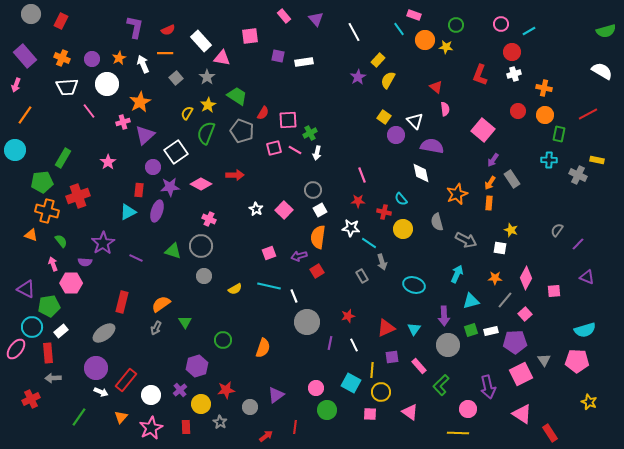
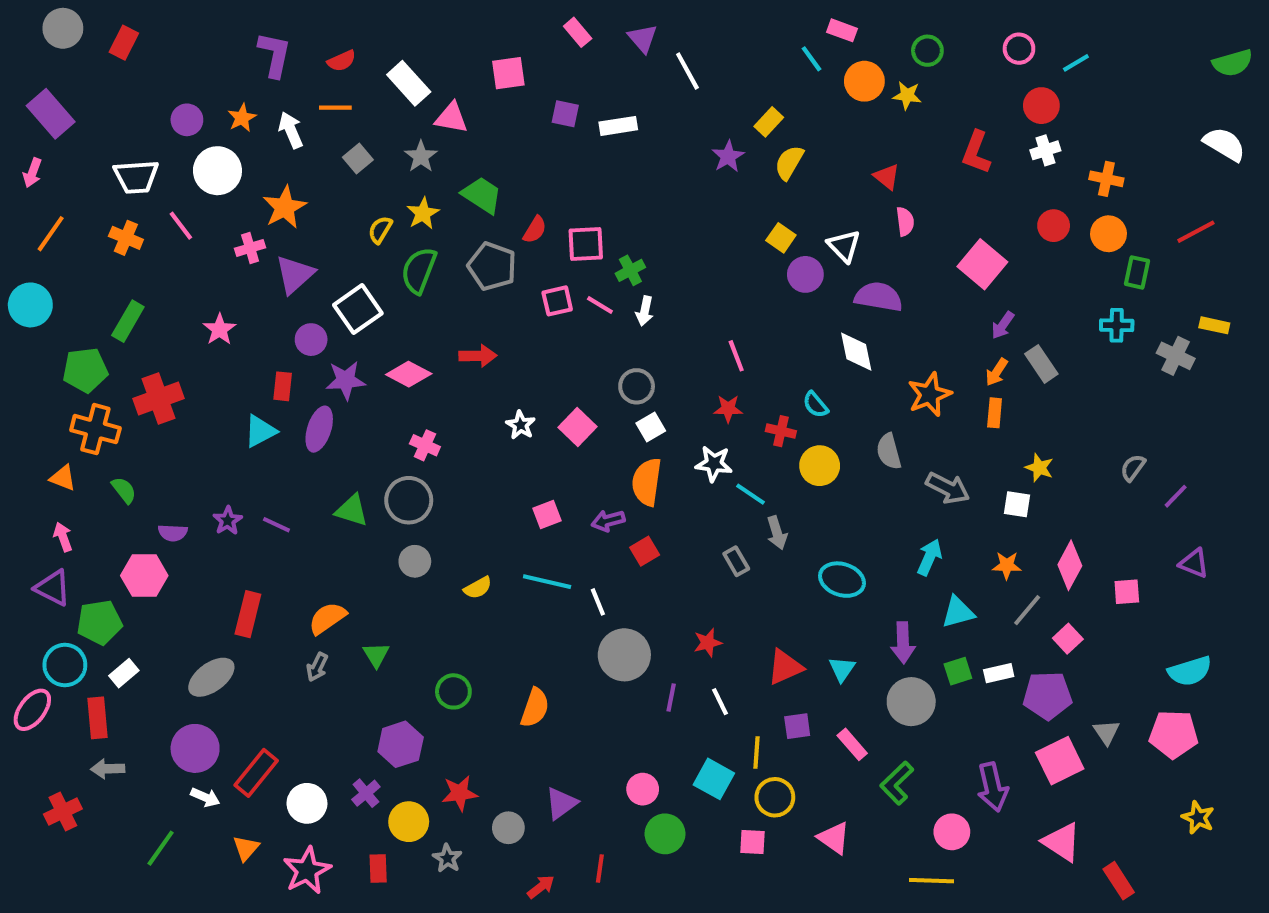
white line: (354, 32) -> (687, 71), moved
orange cross: (62, 58) -> (126, 238), moved
purple star: (103, 243) -> (228, 521), moved, size x0.6
pink arrow: (53, 264) -> (63, 537), moved

